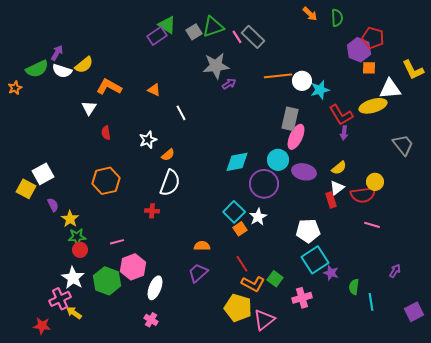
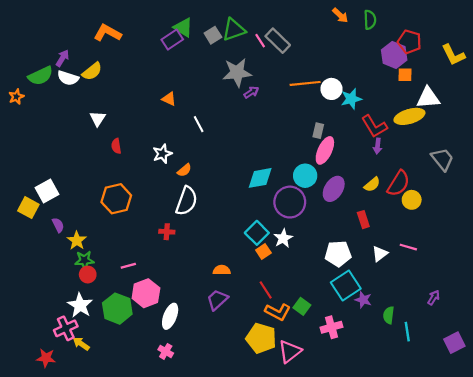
yellow L-shape: (413, 70) -> (453, 55), moved
orange L-shape: (109, 87) -> (107, 33), moved
gray rectangle: (290, 119) -> (318, 131), size x0.6
purple ellipse: (304, 172) -> (334, 189), turned -70
white triangle: (337, 188) -> (380, 254), moved
red semicircle: (363, 195) -> (398, 183), moved, turned -50

